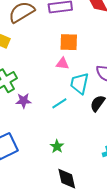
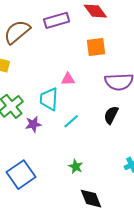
orange square: (69, 42) -> (96, 47), moved
cyan trapezoid: (80, 83) -> (49, 99), moved

